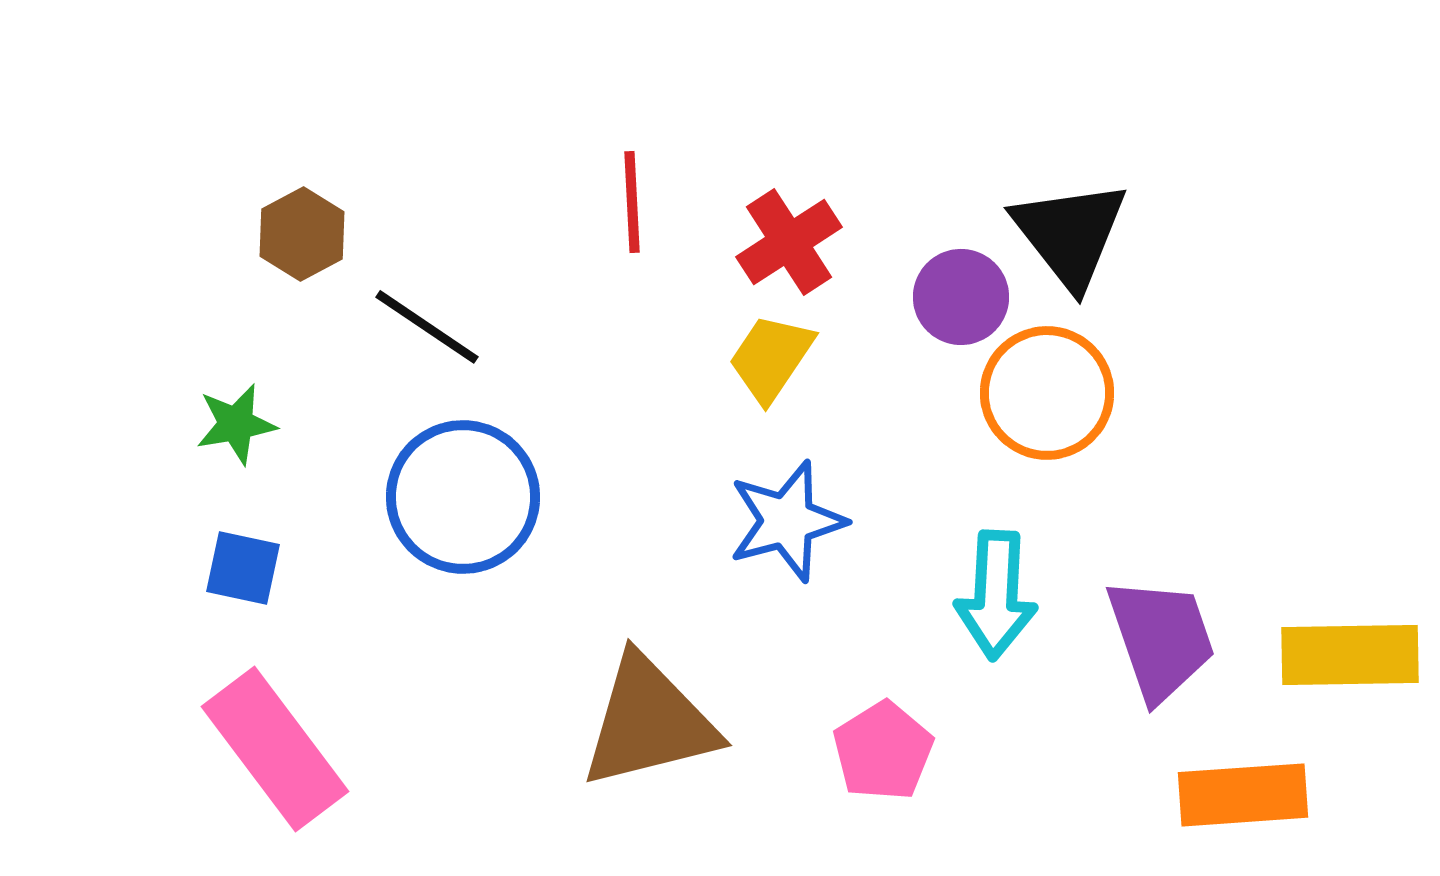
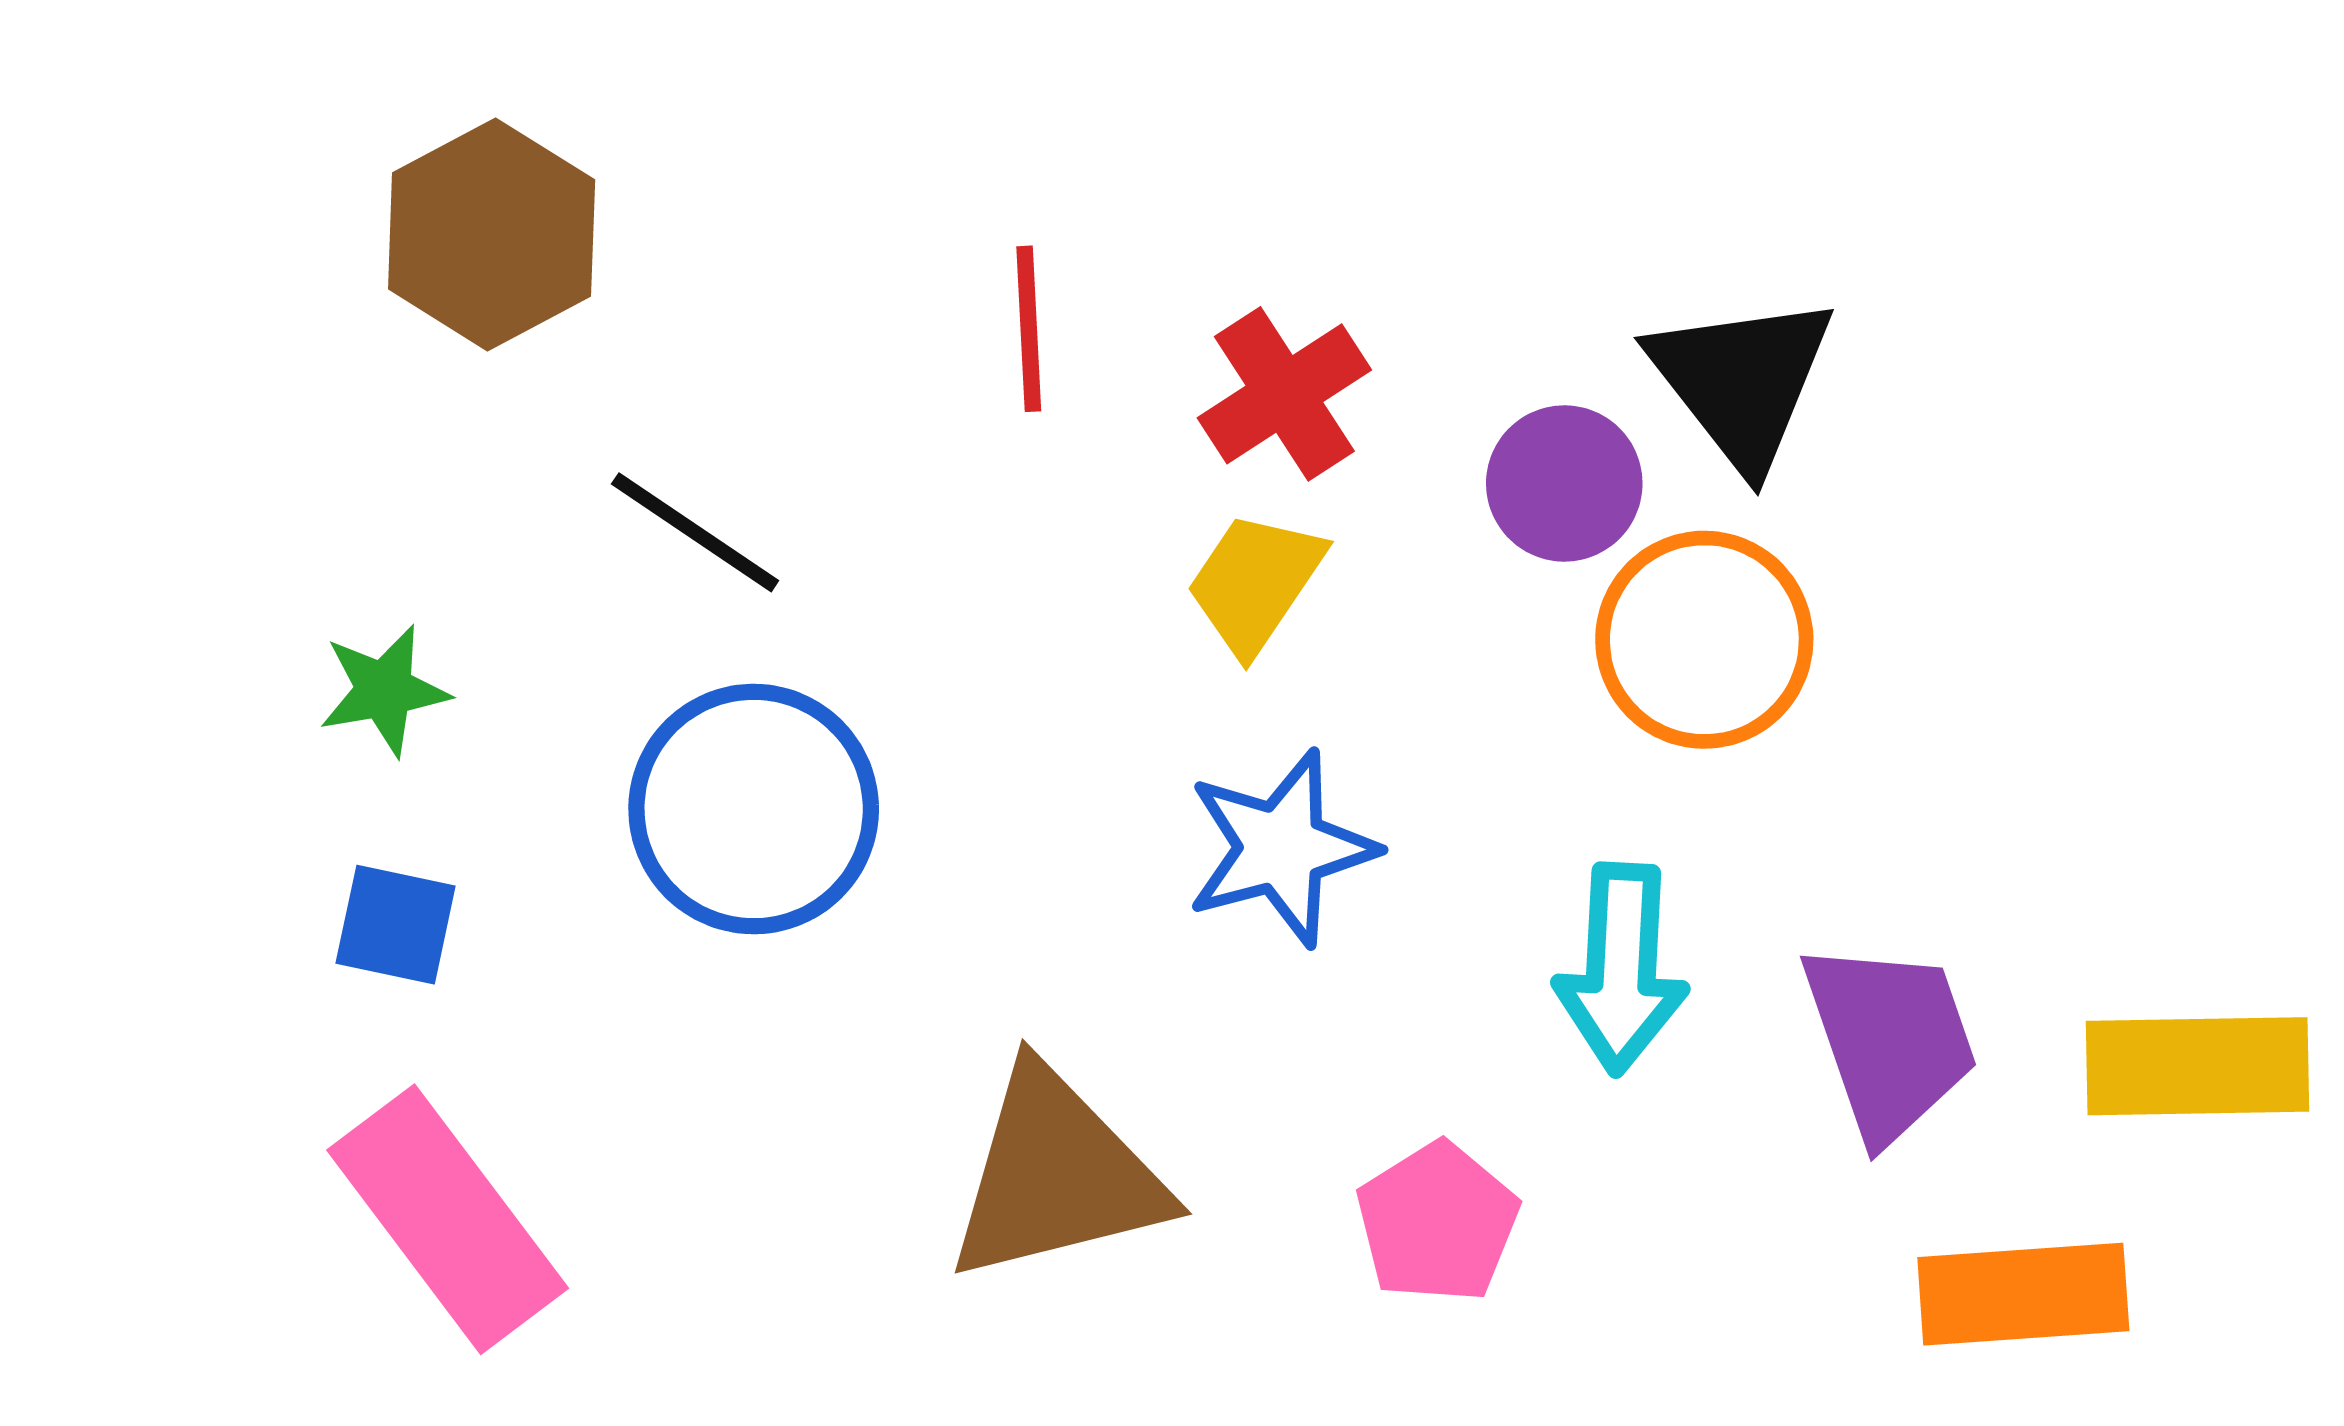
brown hexagon: (302, 234) -> (492, 234), moved, size x1.5

